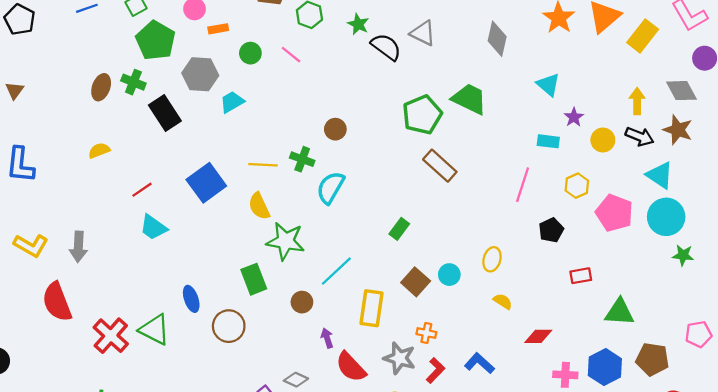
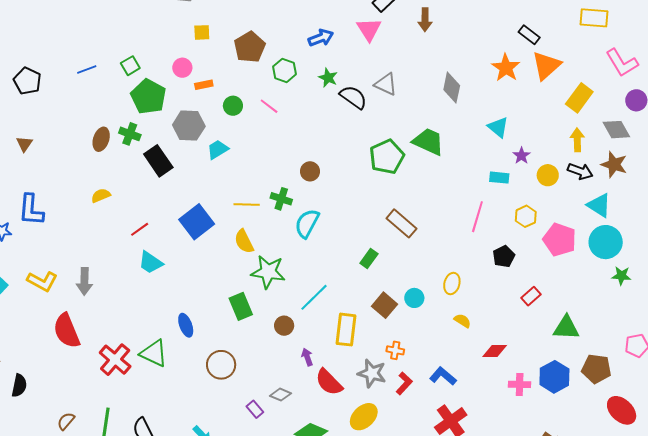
yellow rectangle: (643, 36) -> (579, 98), moved
brown rectangle: (440, 166) -> (401, 223), moved
red rectangle: (581, 276) -> (531, 296), turned -30
brown circle: (229, 326) -> (221, 365), moved

